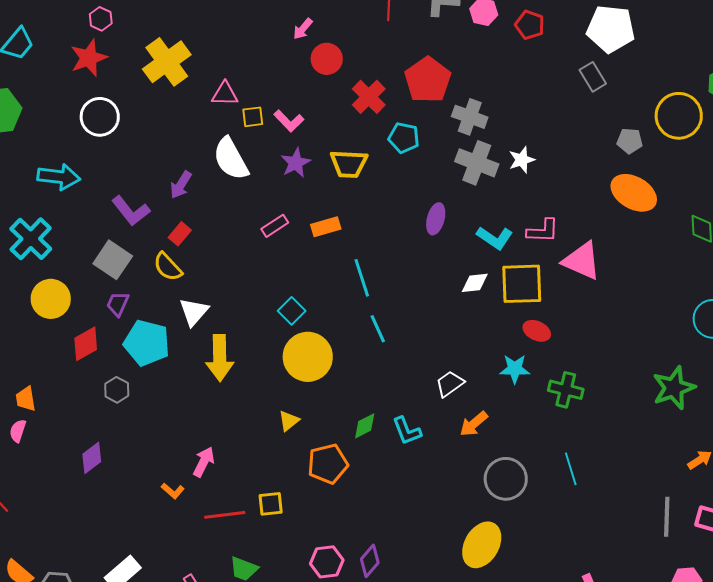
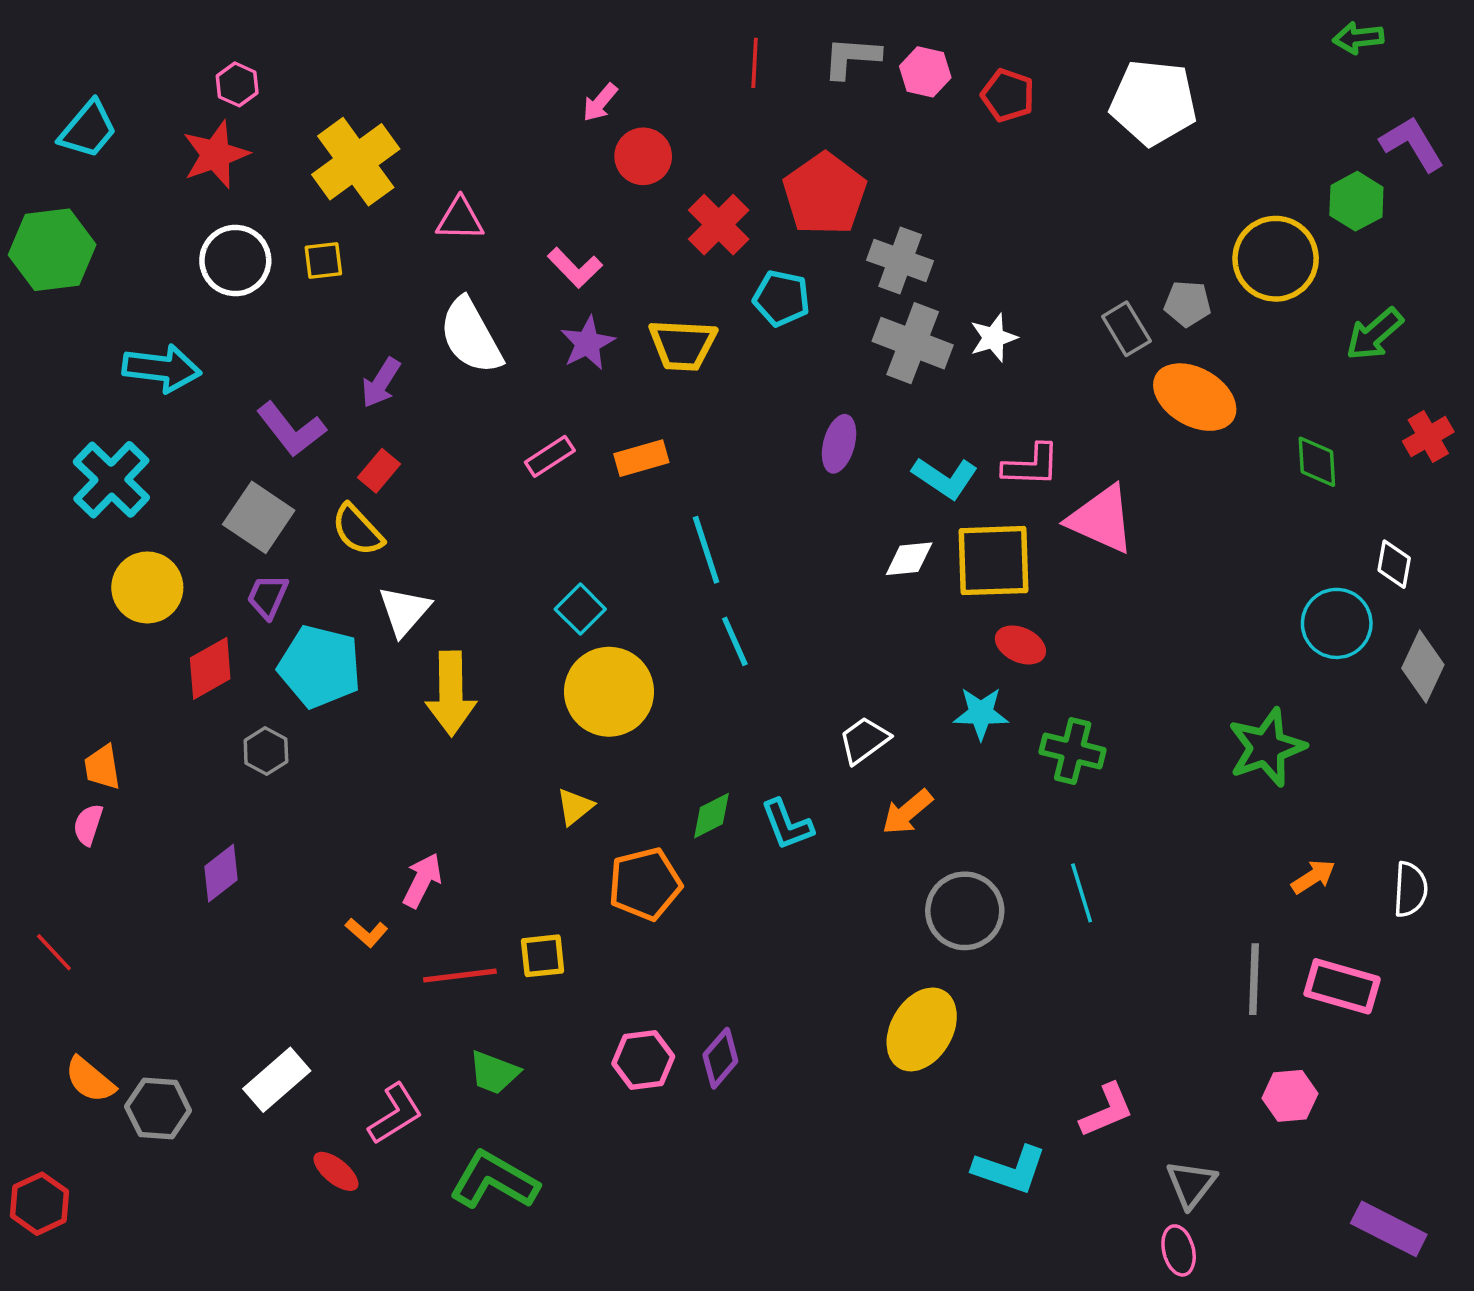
gray rectangle: (593, 77) -> (1126, 329), moved
yellow square: (253, 117) -> (323, 261), moved

